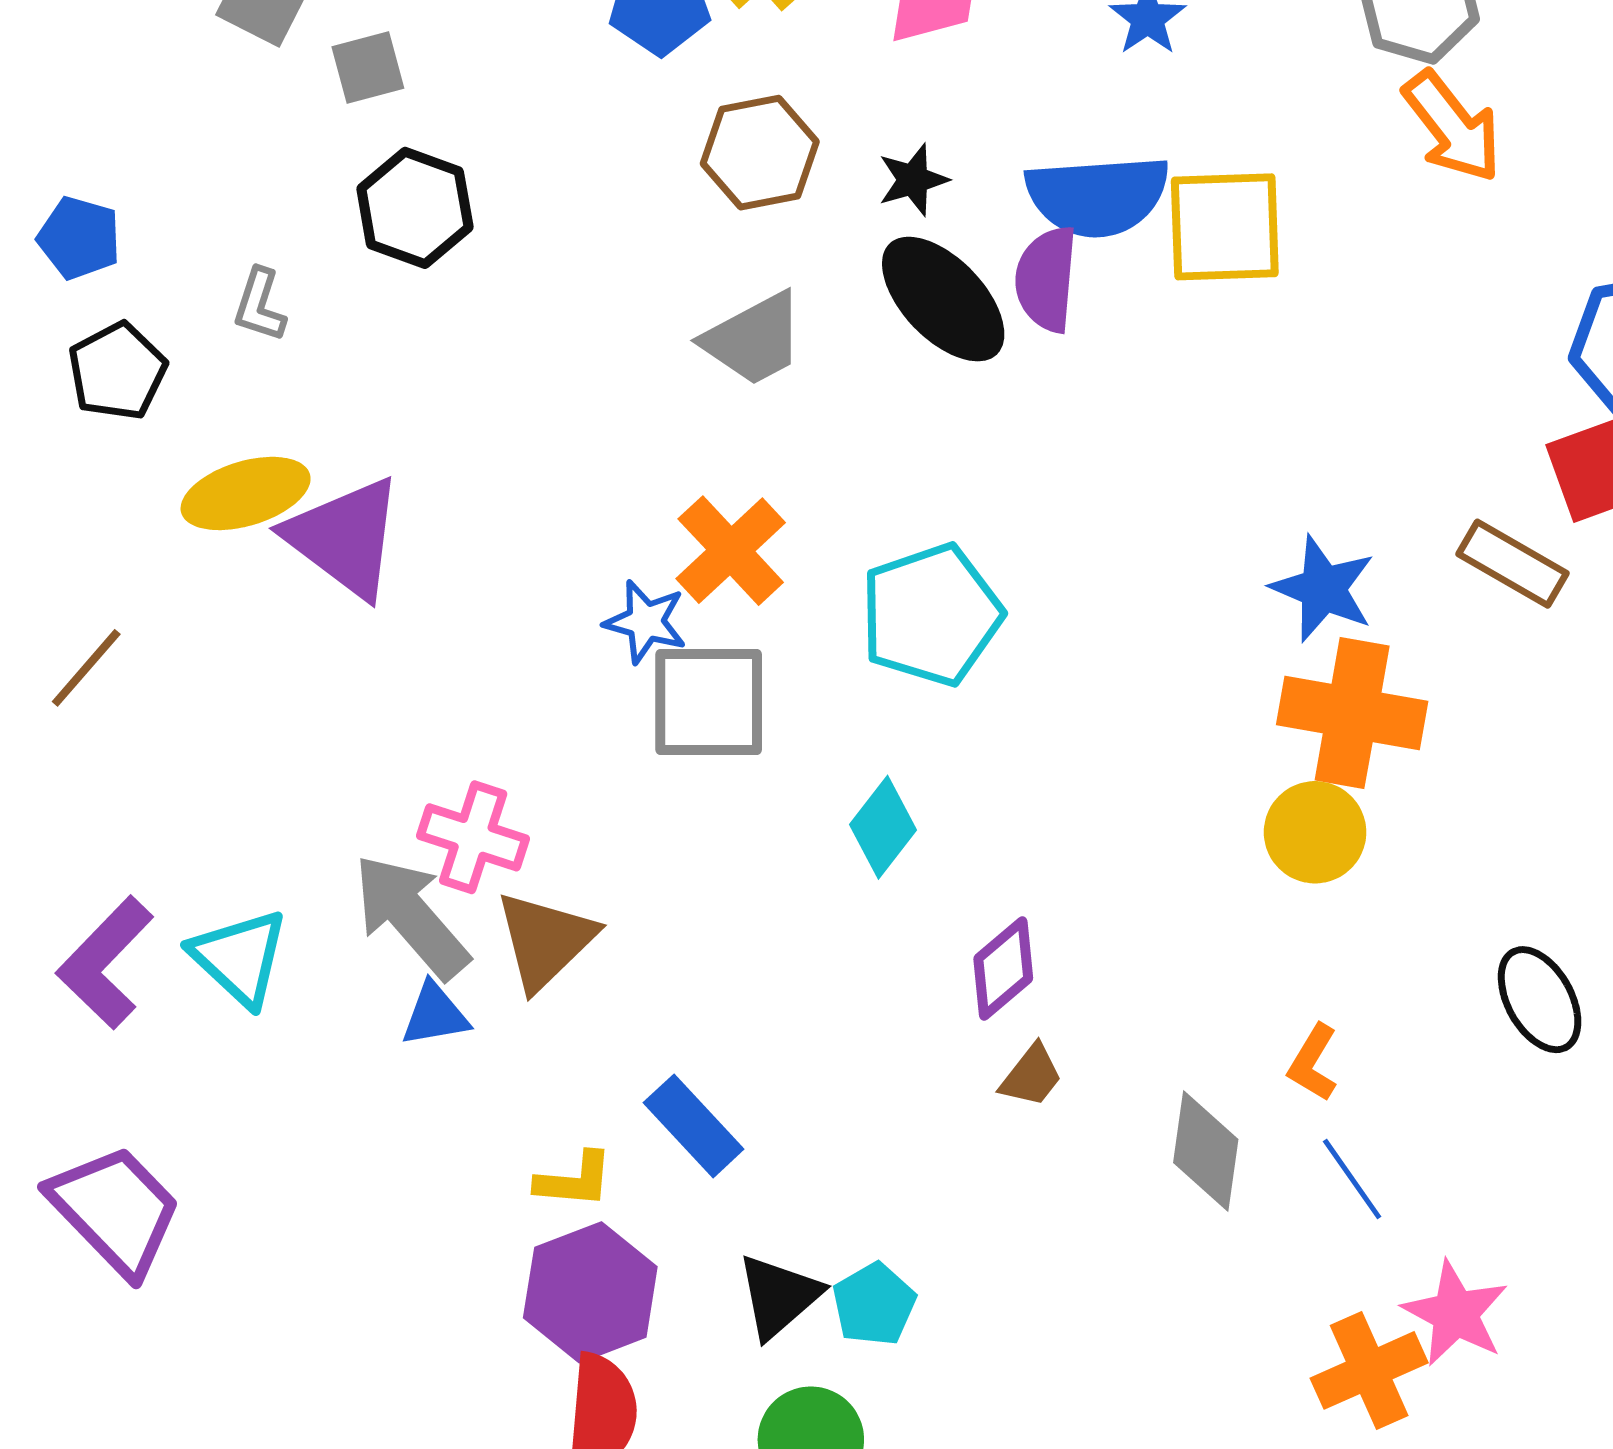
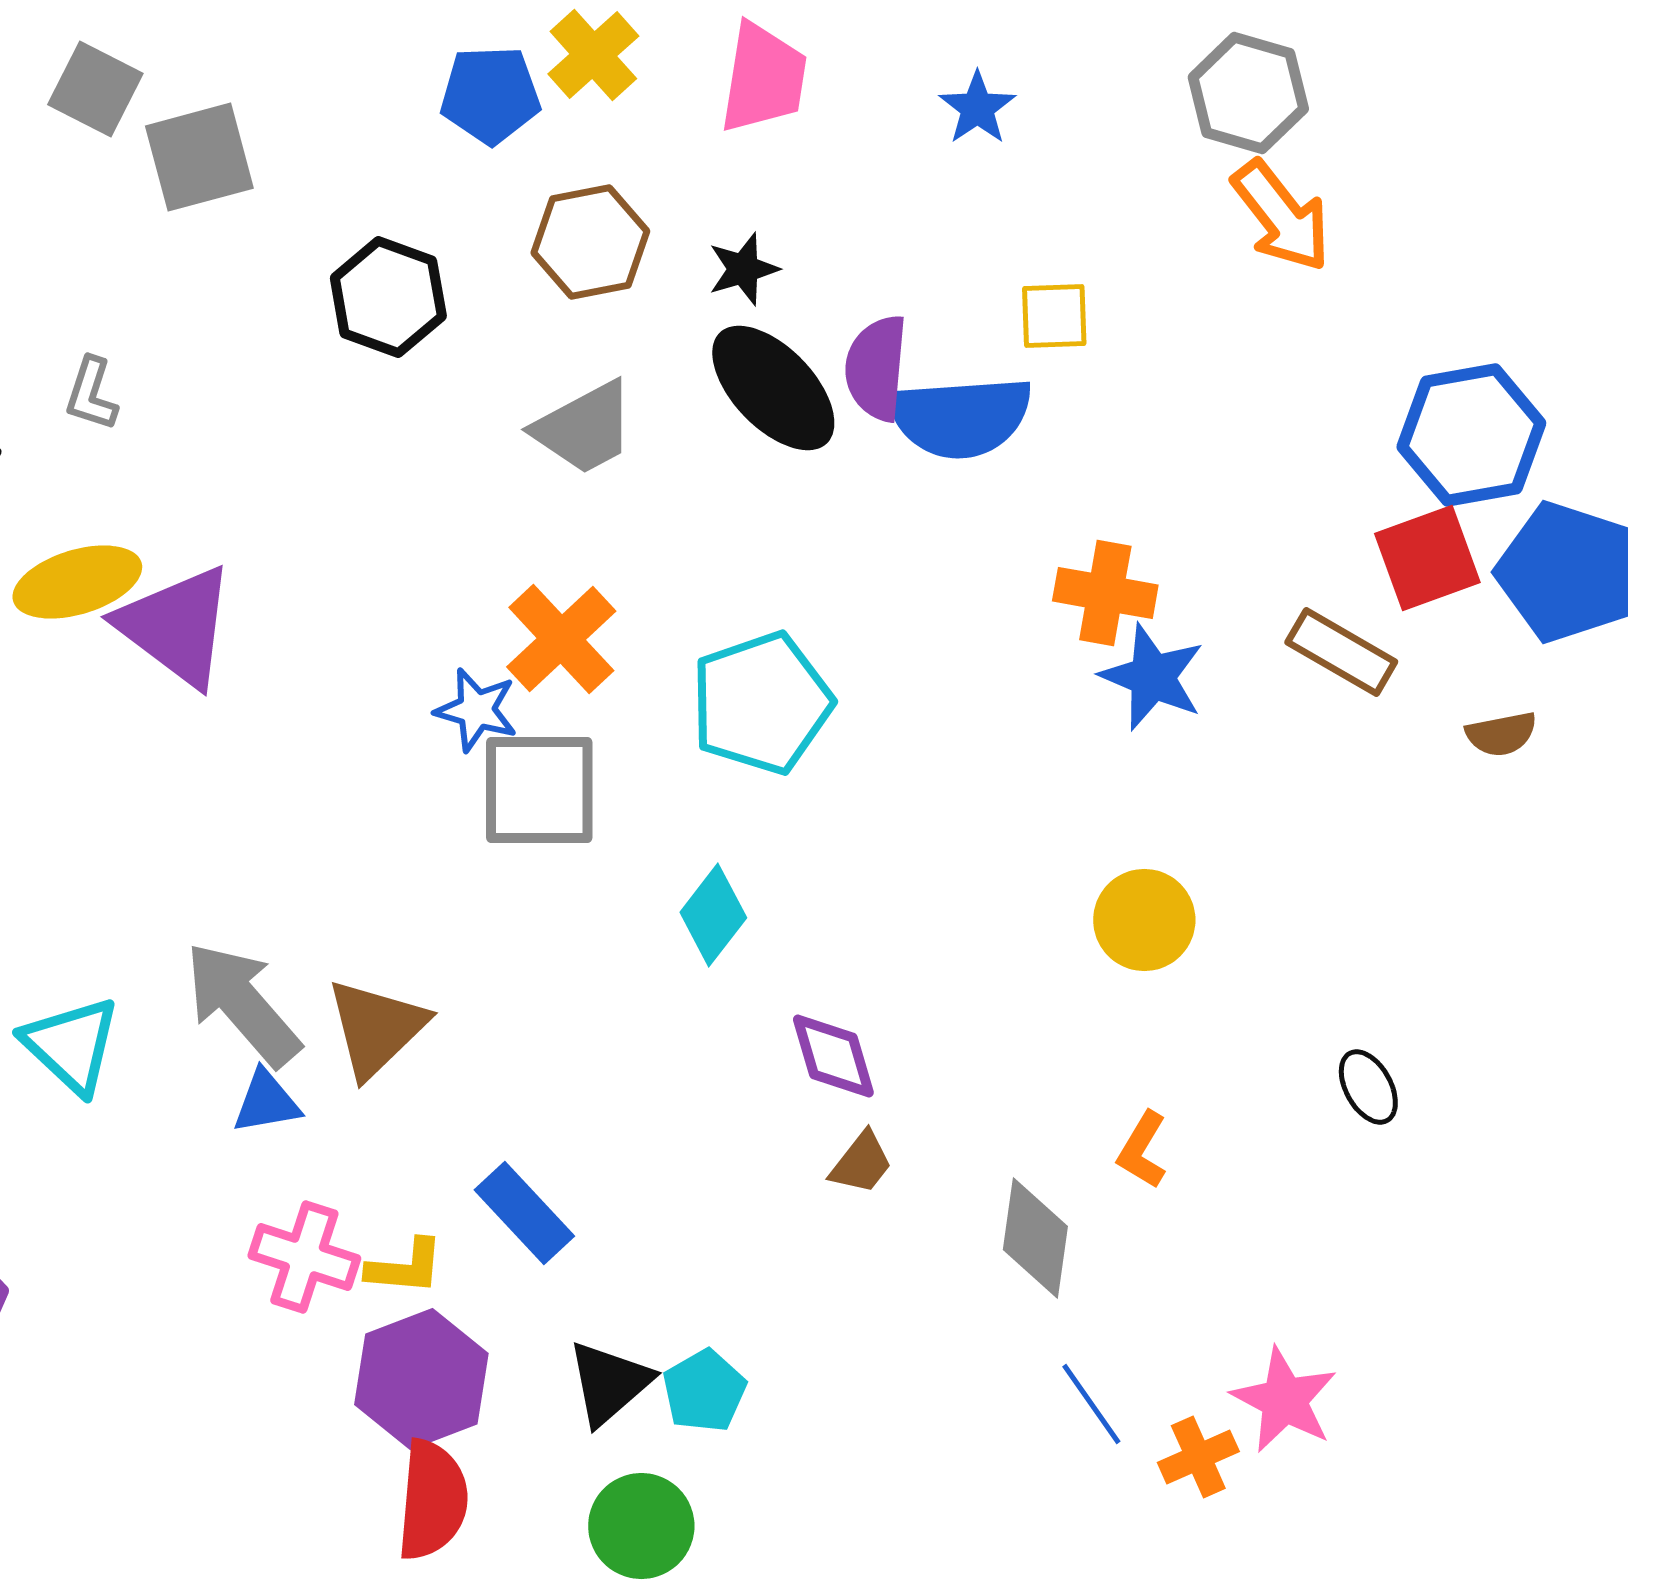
gray square: (368, 68) -> (199, 157), size x1.5
blue semicircle: (1098, 196) -> (960, 417), moved
black hexagon: (415, 208) -> (388, 297), moved
yellow square: (1225, 227) -> (1054, 316), size x0.6
orange cross: (1352, 713) -> (1105, 593), moved, size x0.7
pink cross: (473, 837) -> (304, 1257), moved
purple diamond: (1003, 969) -> (833, 1056), turned -66
black ellipse: (1540, 1000) -> (1368, 1087), size x0.7
blue line: (1352, 1179) -> (1091, 1404), moved
orange cross: (1369, 1370) -> (1198, 1457), size x0.7

